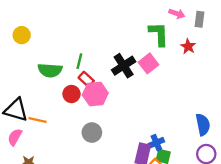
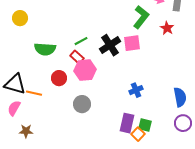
green L-shape: (159, 34) -> (141, 17), turned 40
green line: (79, 61) -> (81, 41), moved, turned 48
pink square: (148, 63) -> (132, 43), turned 30
red circle: (71, 94) -> (59, 78), moved
blue cross: (156, 143) -> (136, 90), moved

